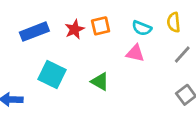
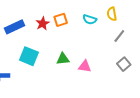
pink triangle: (135, 53) -> (85, 66), moved
green triangle: (100, 82) -> (63, 59), turned -32

